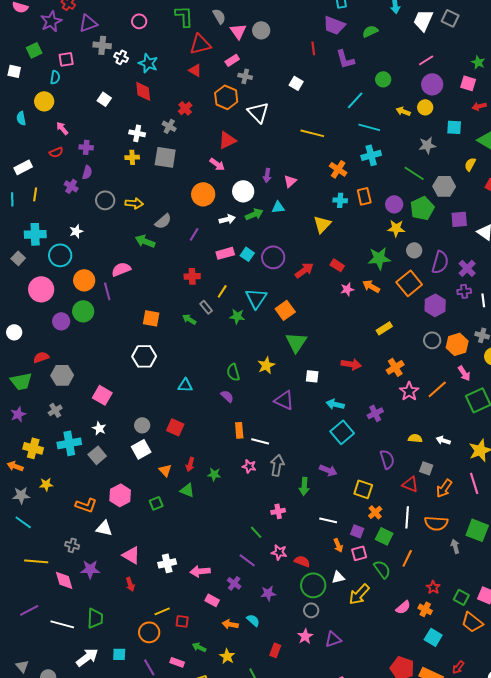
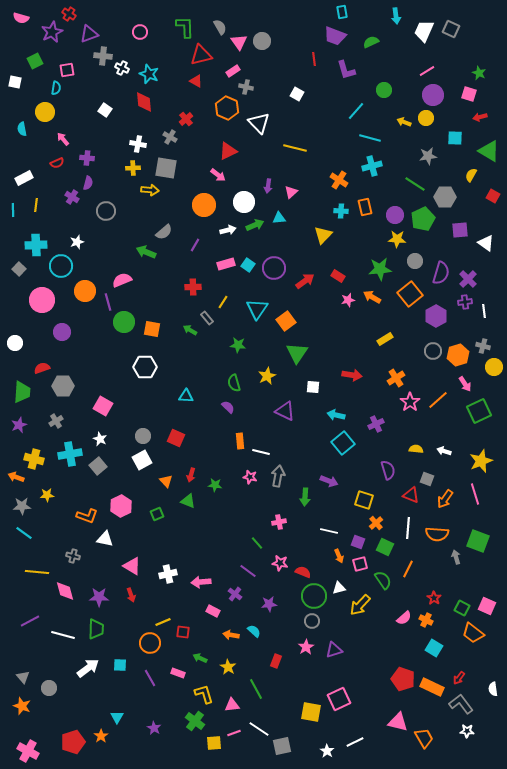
yellow line: (312, 133) -> (295, 148), moved
yellow arrow: (134, 203) -> (150, 190), moved
green circle: (83, 311) -> (124, 322), moved
green star: (237, 316) -> (238, 345), moved
green trapezoid: (21, 381) -> (22, 392), turned -75
purple star: (90, 569) -> (99, 597), moved

